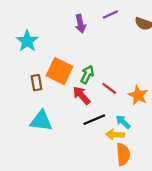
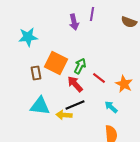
purple line: (110, 14) -> (92, 14), moved, turned -56
cyan star: (27, 41) -> (28, 37), turned 30
black line: (94, 120) -> (75, 105), moved
yellow arrow: (115, 135) -> (64, 115), moved

